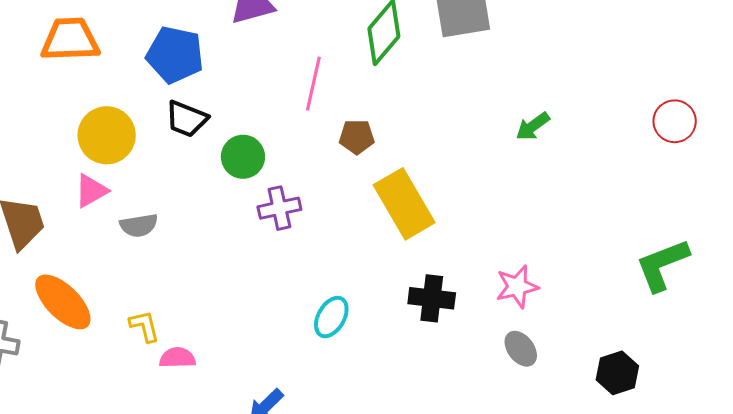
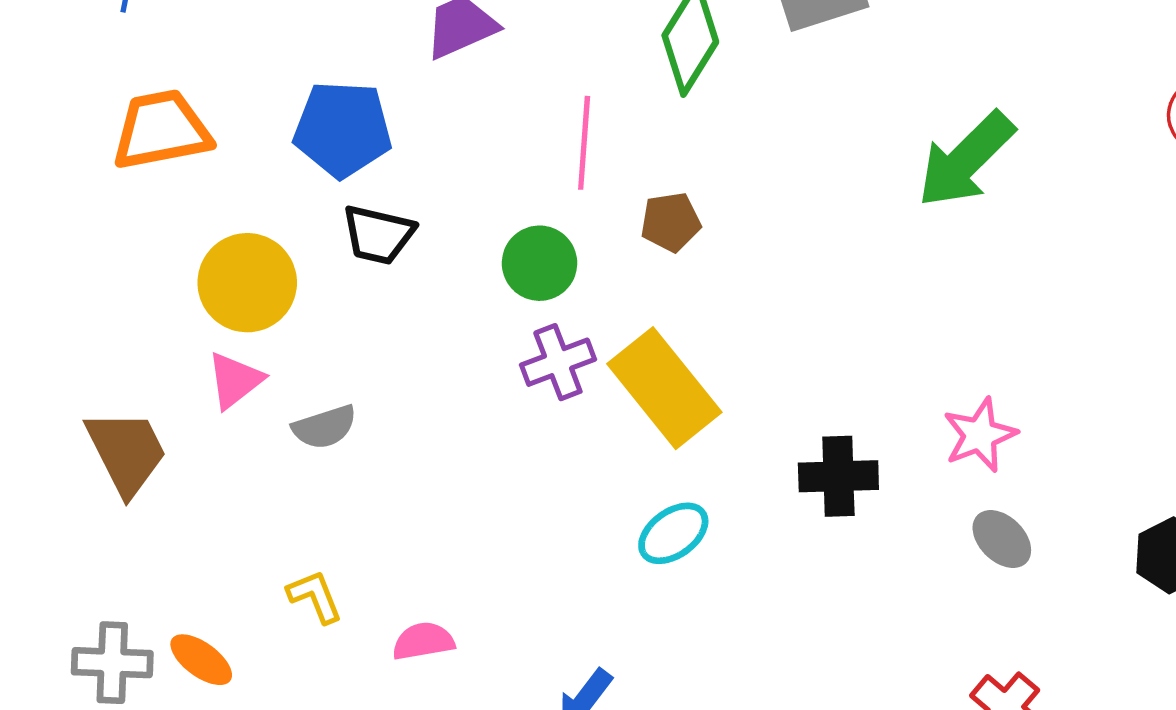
green arrow: (533, 126) -> (966, 160), size x1.8
green circle: (243, 157) -> (540, 263), moved
yellow rectangle: (404, 204) -> (664, 388), moved
orange ellipse: (63, 302) -> (201, 660), moved, size x0.6
cyan ellipse: (331, 317) -> (673, 533), turned 33
yellow L-shape: (144, 326) -> (315, 597), moved

